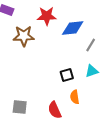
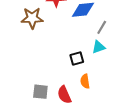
cyan triangle: (92, 71) -> (99, 47), moved
gray square: (20, 107) -> (40, 92), moved

